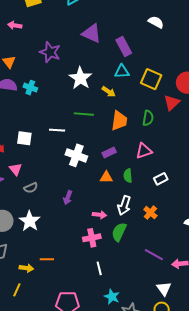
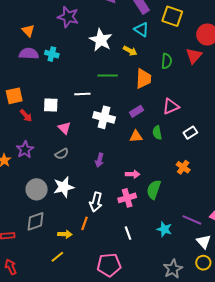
cyan triangle: (122, 71) -> (141, 29), turned 42
yellow square: (151, 79) -> (172, 16), moved
green semicircle: (148, 118) -> (167, 61), moved
pink triangle: (16, 169) -> (64, 128), moved
white arrow: (124, 205) -> (96, 202), moved
white star: (30, 221) -> (64, 187), turned 30
purple line: (154, 255) -> (192, 220), moved
orange line: (47, 259) -> (85, 223), turned -64
white line: (99, 268) -> (128, 233), moved
yellow line: (17, 290) -> (57, 257), turned 32
cyan star: (112, 297) -> (164, 229), moved

